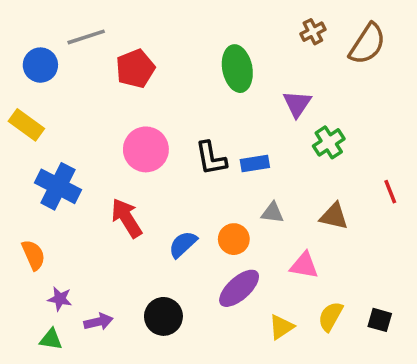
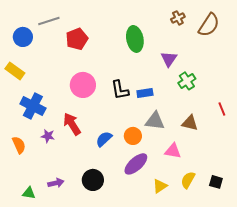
gray triangle: (272, 213) -> (155, 121), size x1.5
purple star: (60, 299) -> (48, 136), moved

